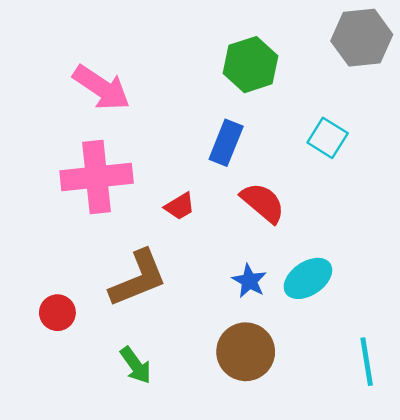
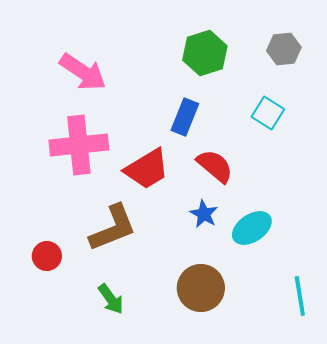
gray hexagon: (362, 38) -> (284, 49), moved, size x0.7
red trapezoid: (180, 206) -> (147, 169), size x1.8
blue star: (249, 281) -> (204, 214), moved

